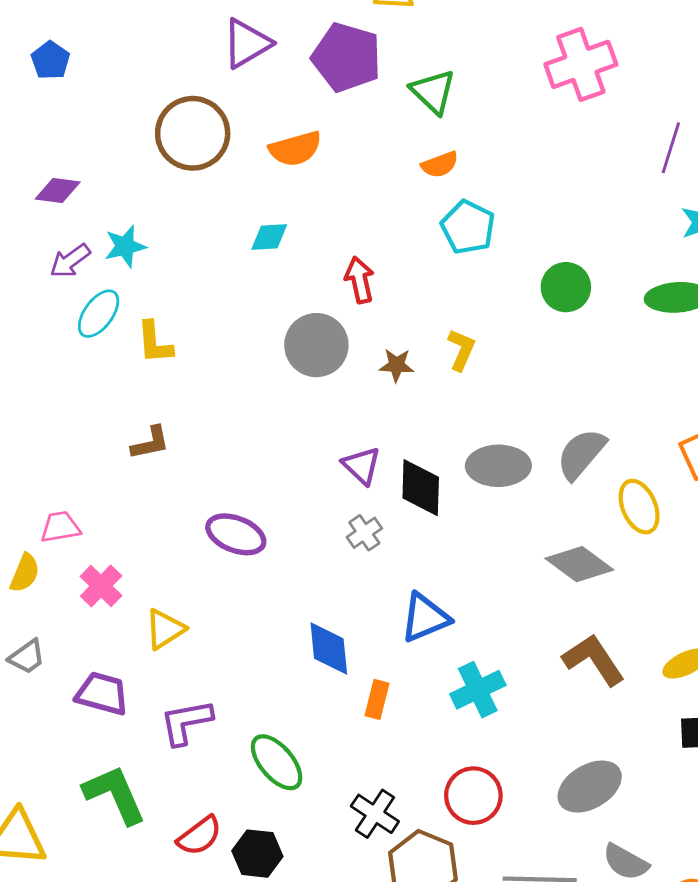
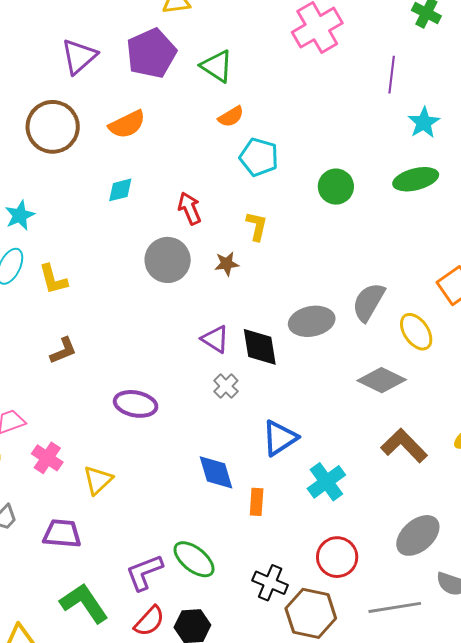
purple pentagon: (347, 57) -> (151, 53), turned -30
yellow L-shape: (461, 350) -> (257, 226), moved
purple L-shape: (186, 722) -> (144, 572), moved

